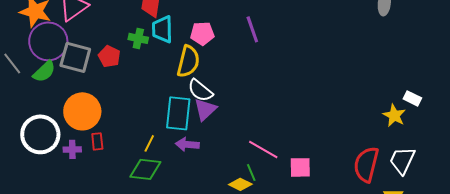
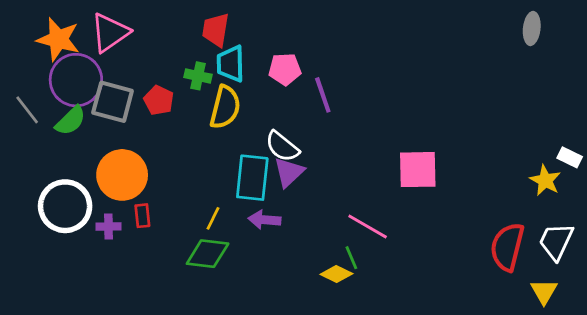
purple line: (252, 29) -> (323, 95), moved
yellow semicircle: (188, 61) -> (225, 107), moved
pink square: (300, 167) -> (418, 170), moved, size x1.4

